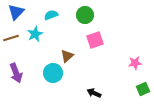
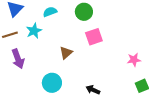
purple arrow: (16, 73) -> (18, 59), moved
cyan circle: (53, 73) -> (52, 83), moved

